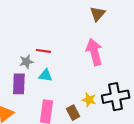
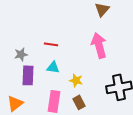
gray star: (26, 62) -> (21, 54), moved
yellow star: (89, 100) -> (76, 80), moved

